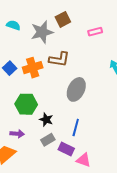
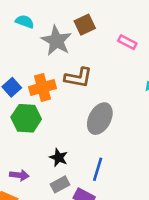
cyan semicircle: (13, 25) -> (25, 22), moved
gray star: (42, 32) -> (56, 41), turned -30
pink rectangle: (95, 32) -> (127, 42), turned 40
green hexagon: (26, 104) -> (26, 118), moved

